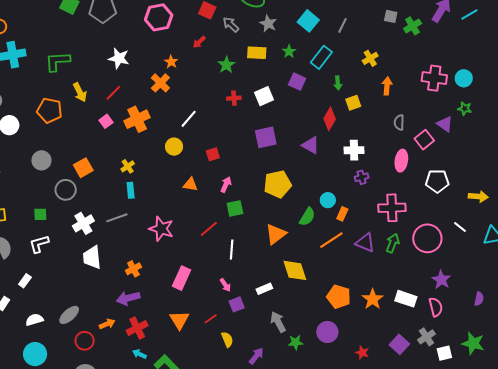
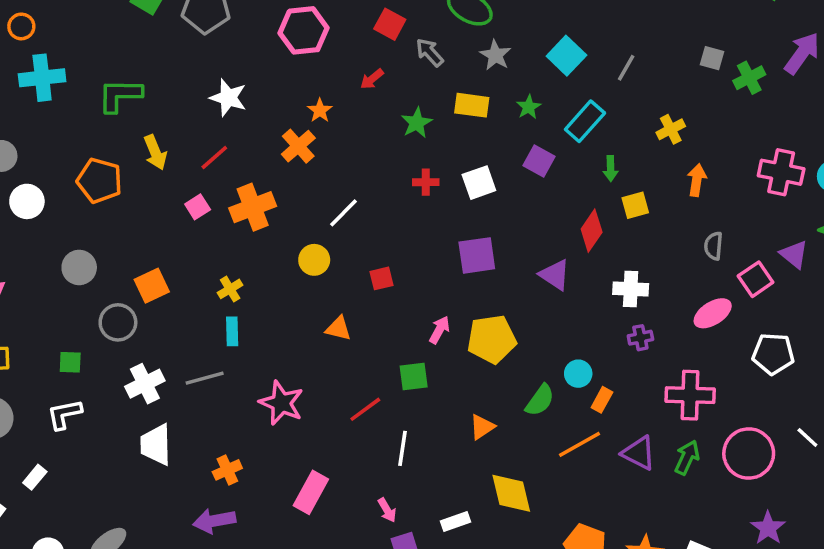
pink ellipse: (401, 161) -> (713, 313), turned 45
pink arrow: (226, 185) -> (439, 330), moved
orange triangle: (276, 234) -> (482, 427), size x0.7

